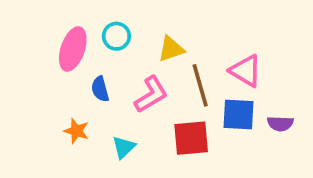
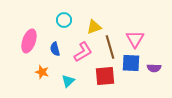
pink ellipse: (73, 49) -> (29, 41), moved
pink triangle: (246, 71) -> (135, 39), turned 30

